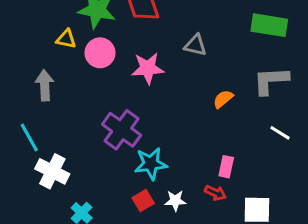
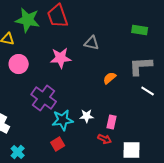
green rectangle: (269, 25) -> (140, 30), size x0.7
pink circle: (100, 53) -> (19, 64), moved
white line: (280, 133) -> (148, 91), moved
white star: (175, 201) -> (87, 116), moved

